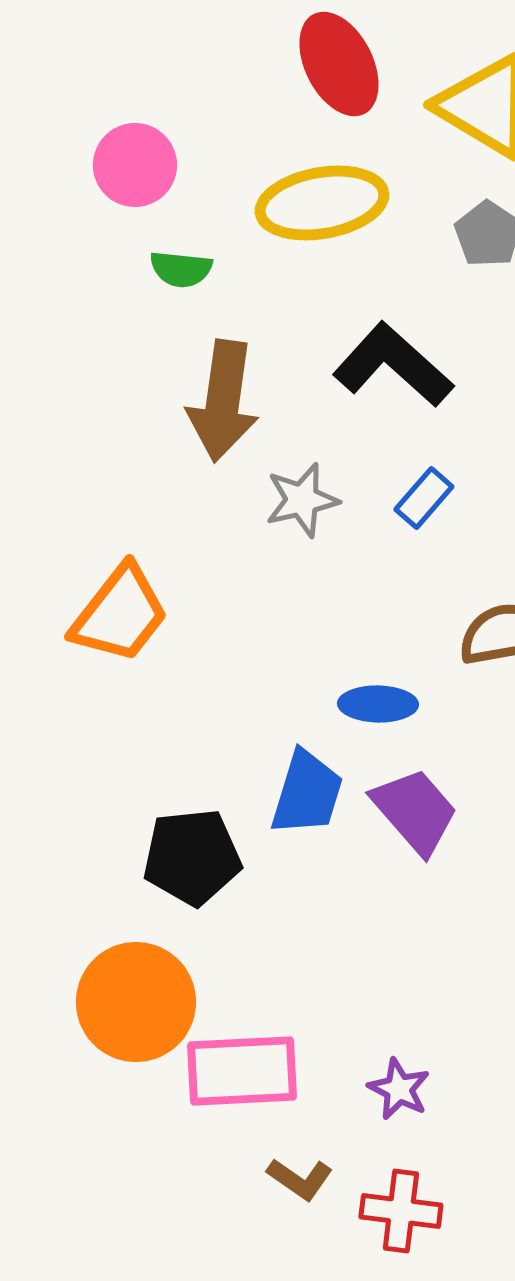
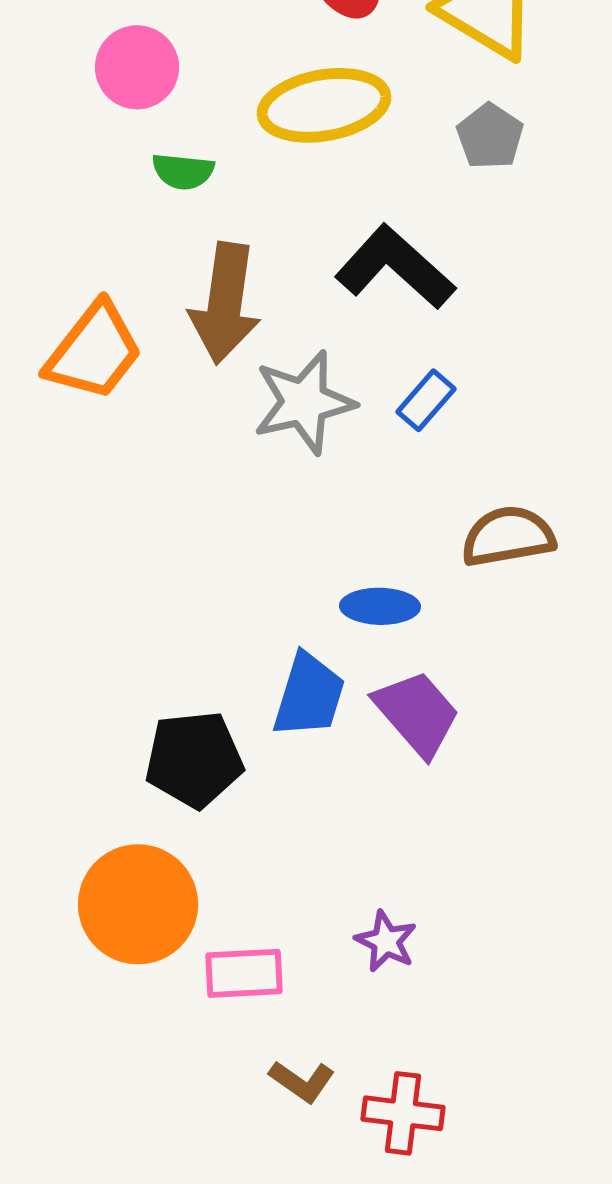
gray star: (302, 500) -> (304, 402), size x1.4
orange trapezoid: (120, 614) -> (94, 351), moved
pink rectangle: (242, 1071) -> (244, 973), size x0.7
purple star: (399, 1089) -> (386, 941), moved

